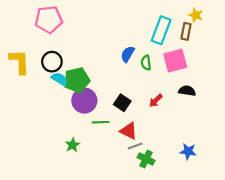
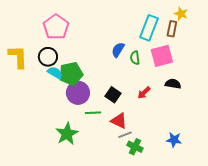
pink pentagon: (49, 19) -> (56, 27), moved, turned -30
green star: (72, 145) -> (67, 134), size x1.6

